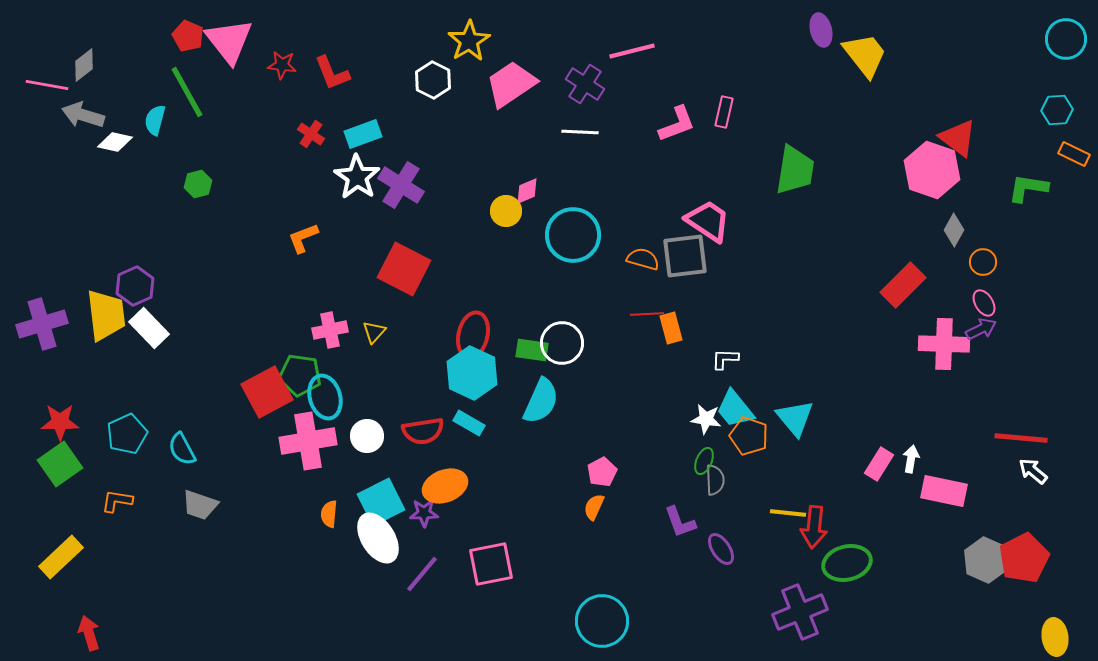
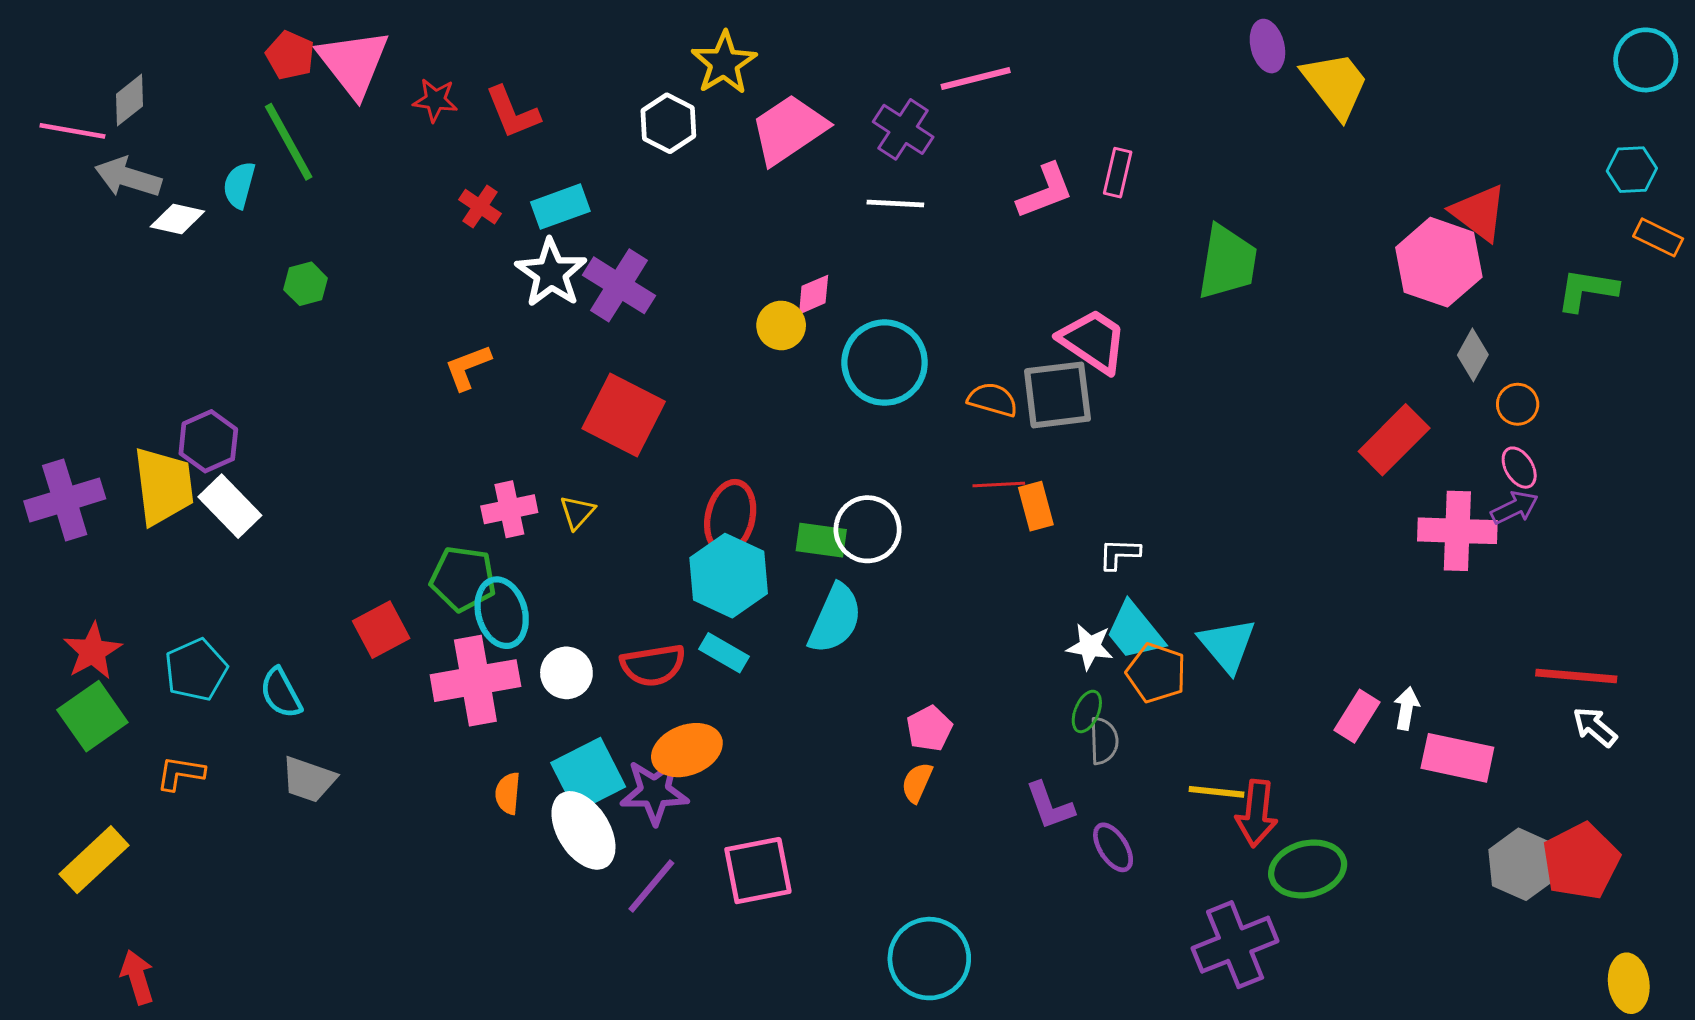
red square: (267, 392) -> (381, 630), moved, size x0.7
red star: (60, 422) -> (92, 651), turned -30
purple star: (424, 513) -> (654, 792), size x1.5

